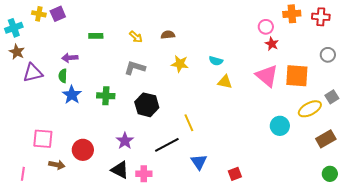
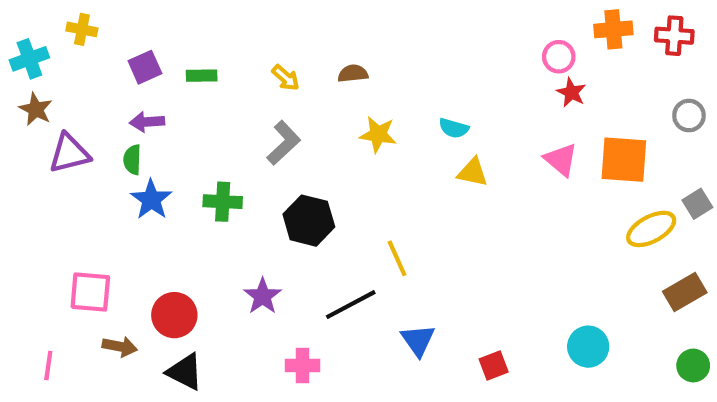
purple square: (58, 14) -> (145, 67), moved
gray L-shape: (135, 68) -> (284, 143), turned 120
pink triangle: (267, 76) -> (561, 160), size x0.7
cyan circle: (280, 126) -> (588, 347), moved
black triangle: (120, 170) -> (185, 372), moved

